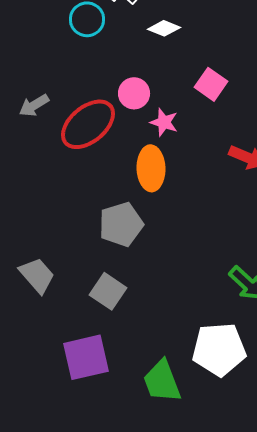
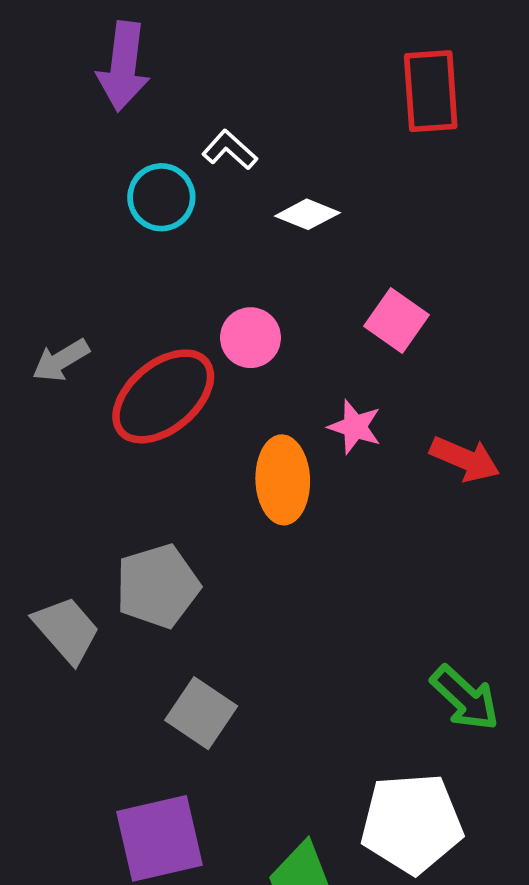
pink star: (164, 122) -> (355, 427), moved
gray pentagon: (121, 224) -> (158, 586), moved
gray trapezoid: (37, 275) -> (67, 630), moved

